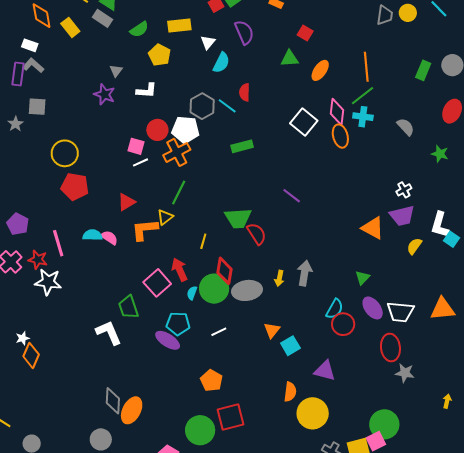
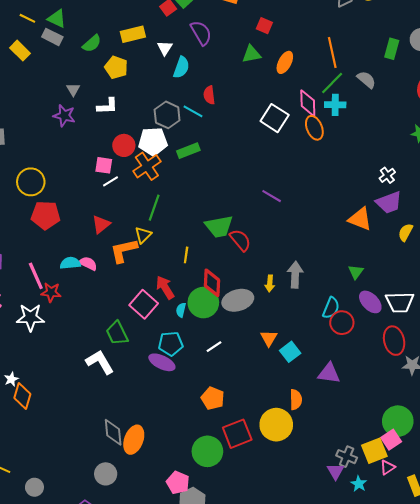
gray semicircle: (406, 127) -> (366, 80), moved
green rectangle: (242, 146) -> (188, 151), moved
red star: (38, 260) -> (51, 292), moved
yellow circle: (313, 413) -> (276, 425), moved

